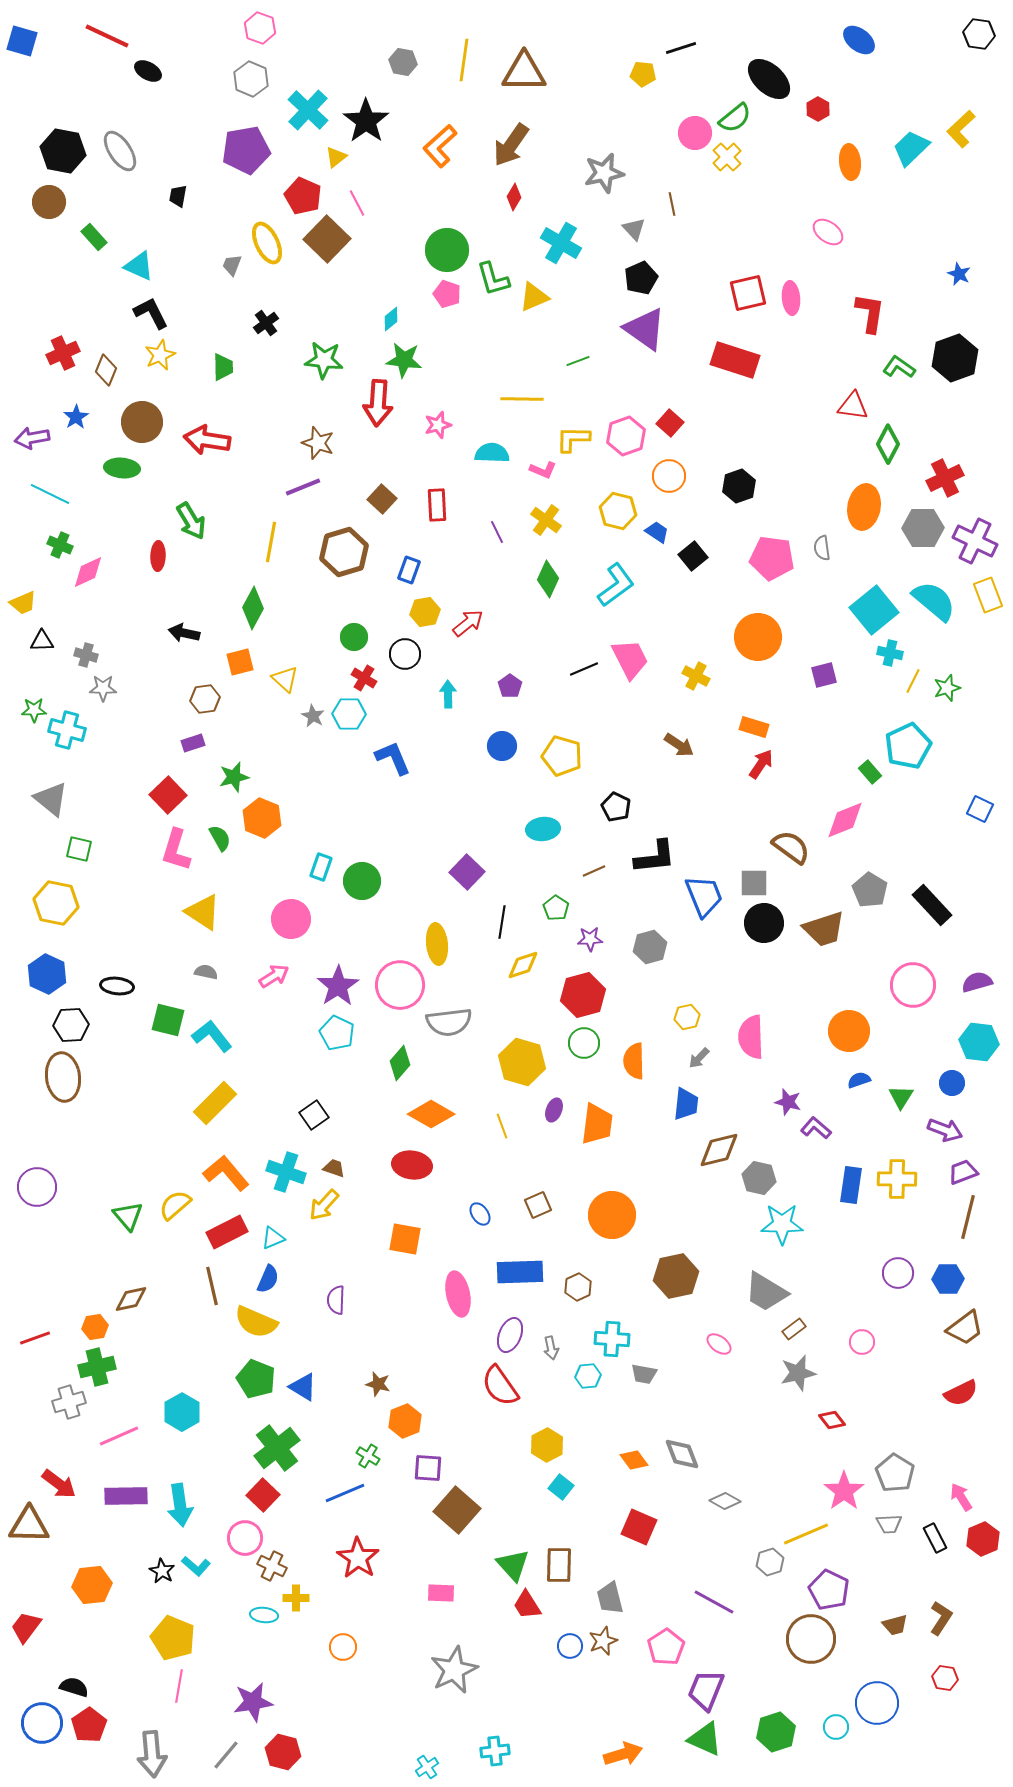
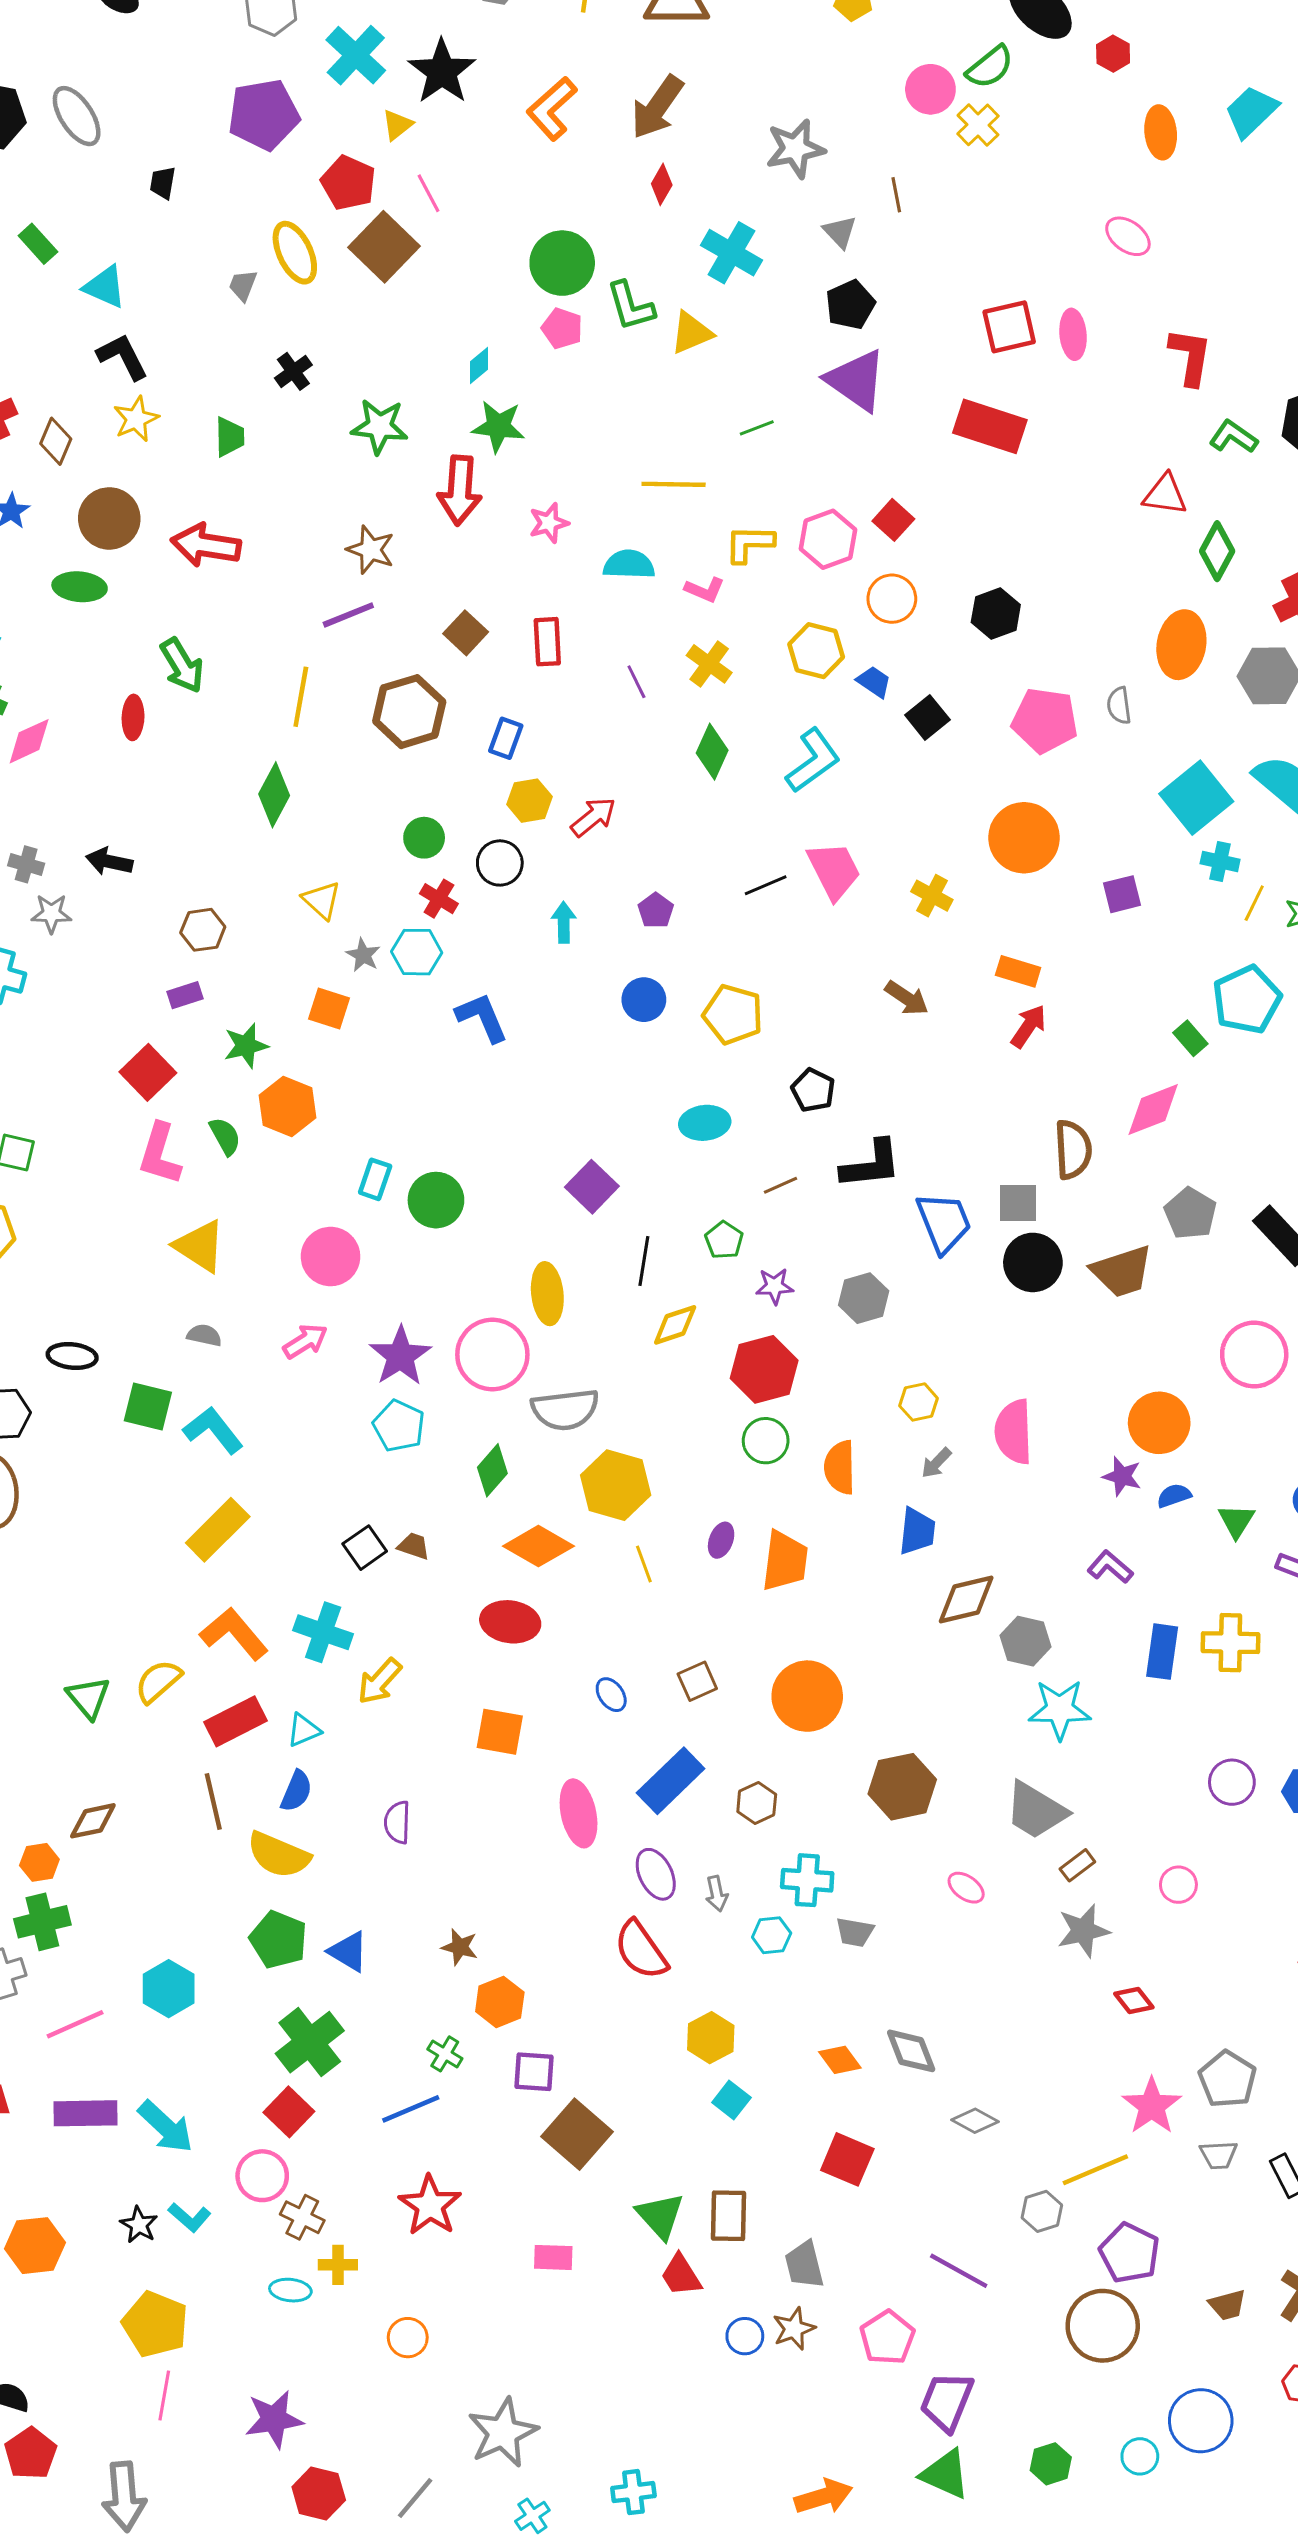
black arrow: (184, 633) -> (109, 861), moved
orange square: (240, 662) -> (329, 1009), moved, turned 32
brown semicircle: (791, 847) -> (1073, 1150), turned 51
yellow hexagon: (522, 1062) -> (616, 1485), moved
purple star: (788, 1102) -> (1122, 1476), moved
brown trapezoid: (334, 1168) -> (414, 1546), moved
blue rectangle: (520, 1272) -> (671, 1781), turned -42
purple ellipse: (510, 1335) -> (656, 1874), turned -48
cyan arrow: (180, 1505) -> (166, 2127), turned -39
gray star: (454, 1670) -> (503, 2433), moved
green hexagon: (776, 1732) -> (1051, 2464), size x0.7
gray line: (226, 1755) -> (415, 2498), moved

